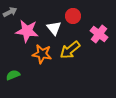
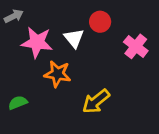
yellow arrow: (70, 50) -> (96, 101), moved

